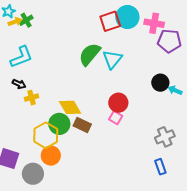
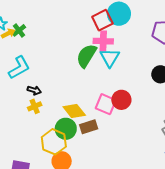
pink cross: (154, 23) -> (103, 41), moved
black arrow: (19, 84) -> (34, 90), moved
pink square: (116, 118) -> (106, 104), moved, size x1.5
brown rectangle: (82, 125) -> (89, 127), turned -36

